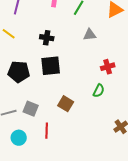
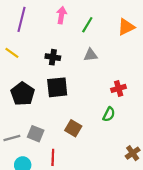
gray triangle: (90, 35) -> (91, 55), moved
black pentagon: (19, 72) -> (23, 94), turned 30

